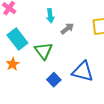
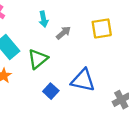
green triangle: (44, 51) -> (38, 59), turned 30

